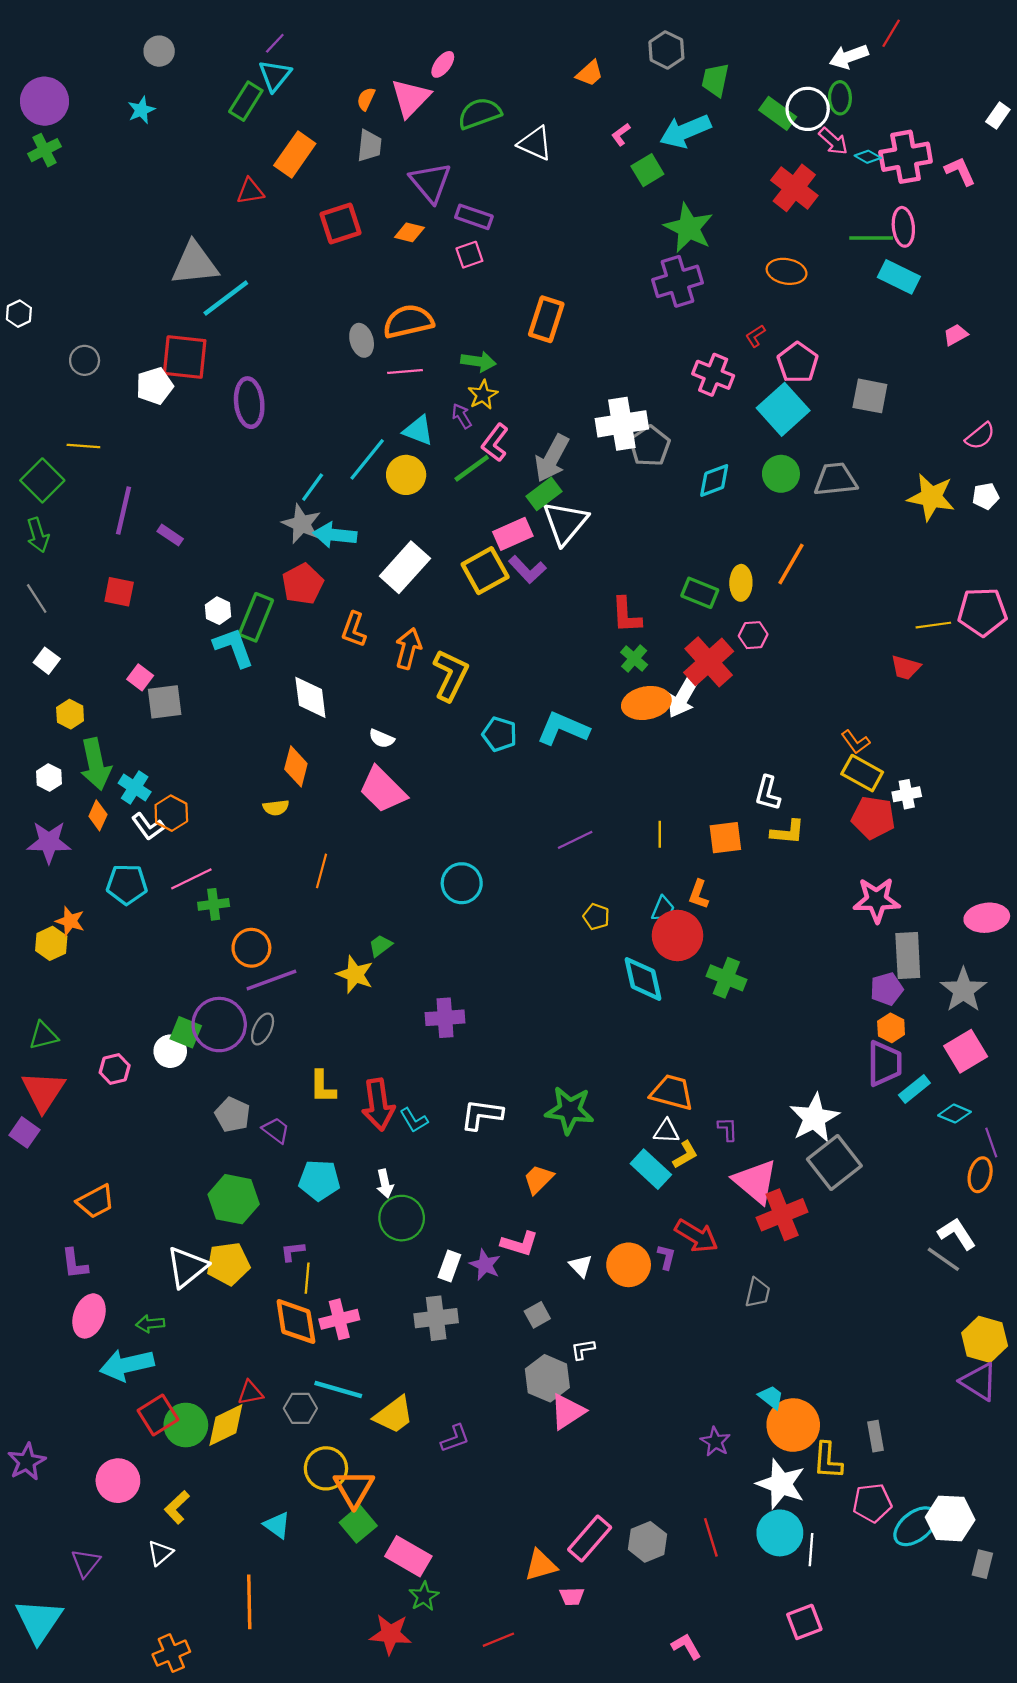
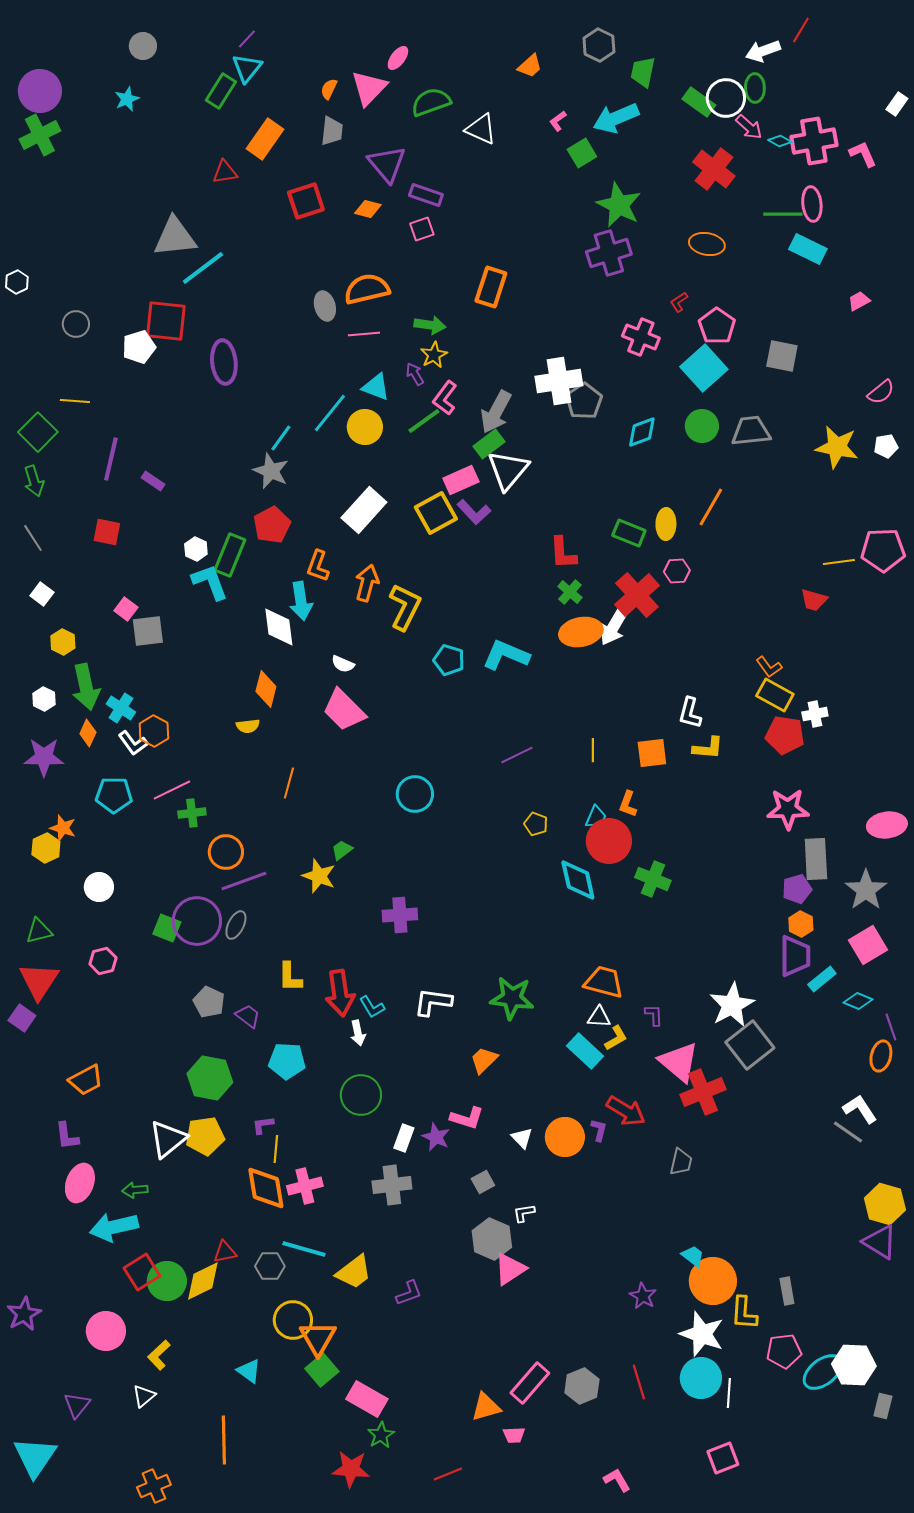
green cross: (44, 150) -> (40, 135), size x1.4
cyan arrow: (335, 535) -> (301, 601), moved, turned -105
white circle: (170, 1051) -> (99, 887), moved
white arrow: (385, 1184) -> (358, 1033), moved

